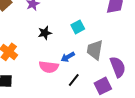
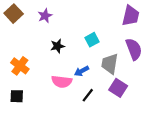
purple semicircle: (118, 67) -> (134, 49), moved
purple square: (103, 86) -> (118, 88), moved, turned -30

